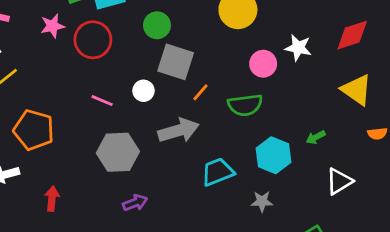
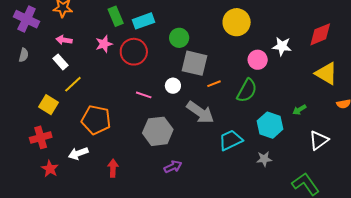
orange line: (200, 92) -> (214, 84), turned 32
green semicircle: (245, 105) -> (247, 90), turned -50
gray arrow: (179, 130) -> (200, 112), turned 56

